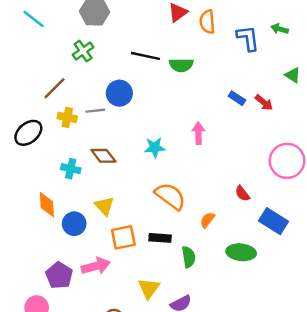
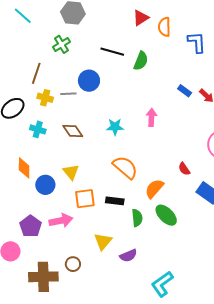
green semicircle: (181, 65) -> (141, 61), turned -72
brown line: (54, 88) -> (36, 73), turned -30
cyan cross: (71, 169) -> (38, 129), moved
orange semicircle: (207, 220) -> (154, 189), size x1.5
green ellipse: (241, 252) -> (166, 215), moved, turned 35

